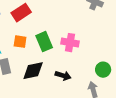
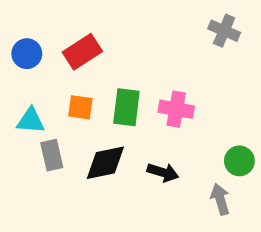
green rectangle: (44, 42) -> (126, 107), turned 30

